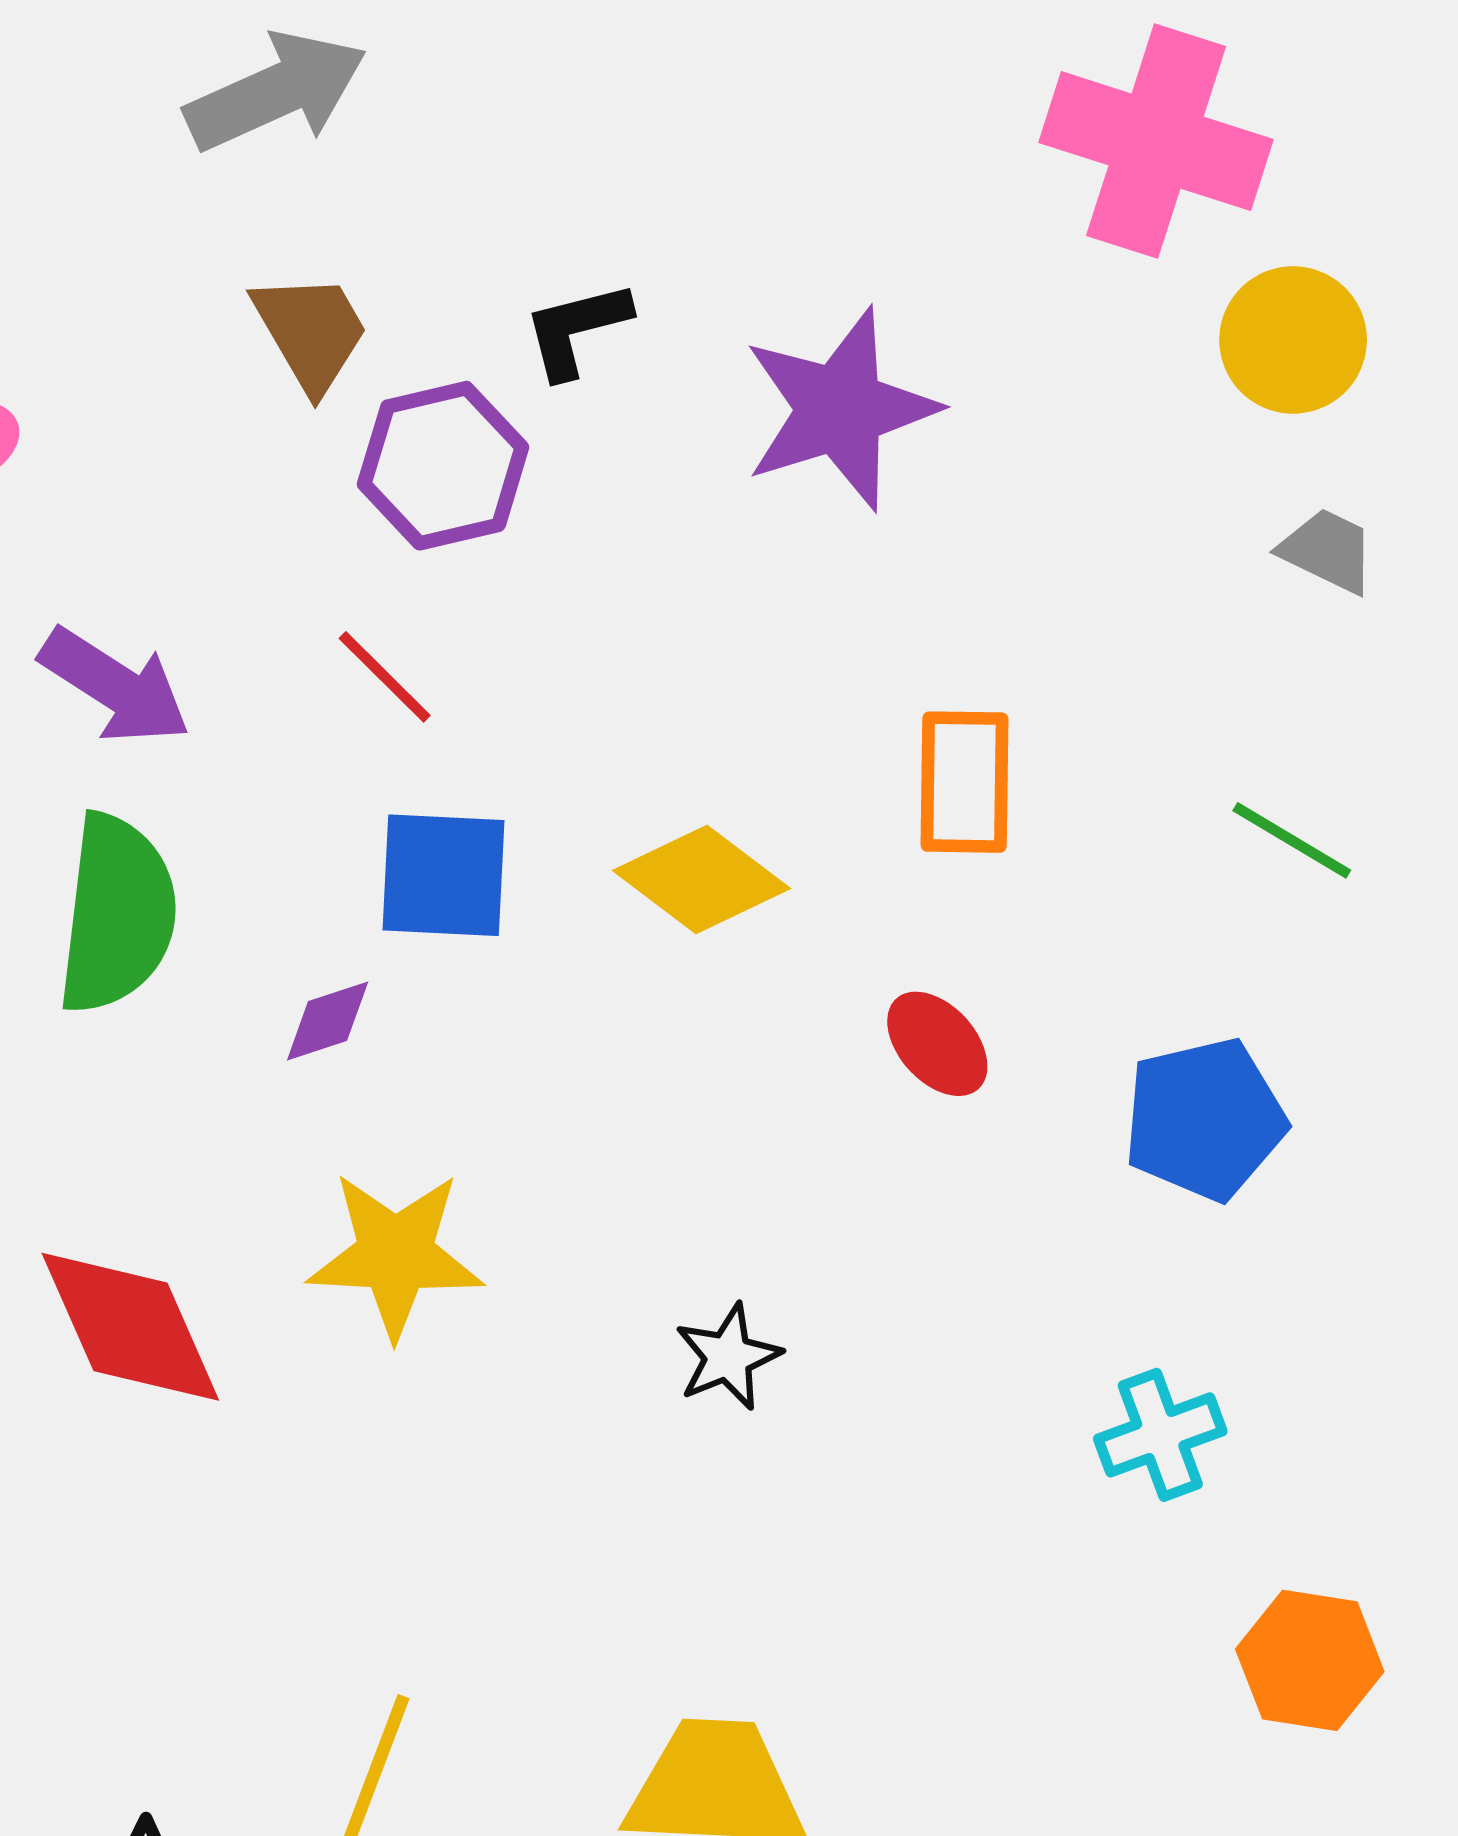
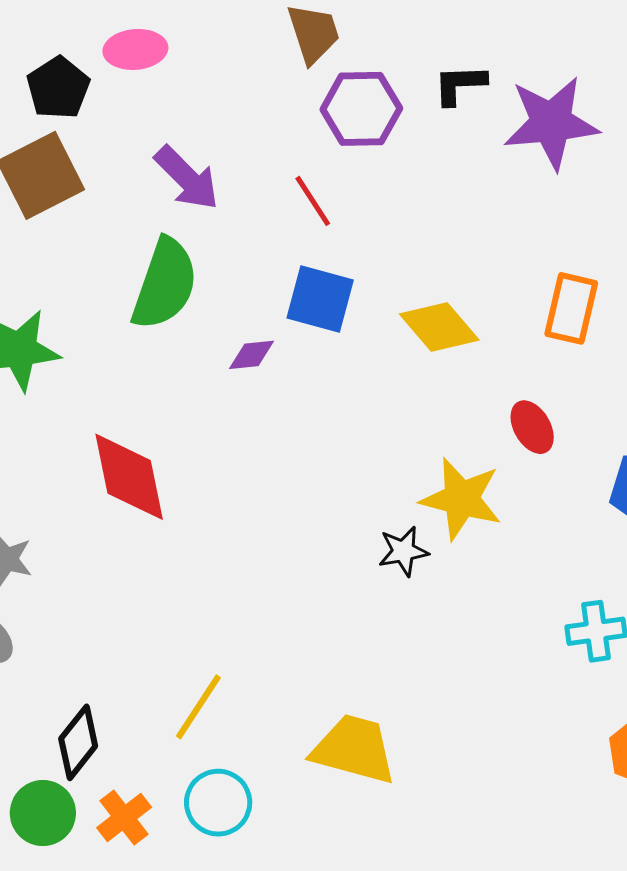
black L-shape: (577, 329) -> (460, 84), moved
yellow star: (395, 1255) -> (461, 499), moved

